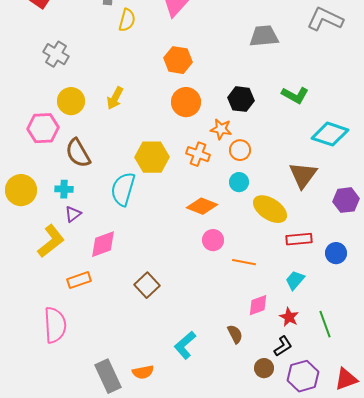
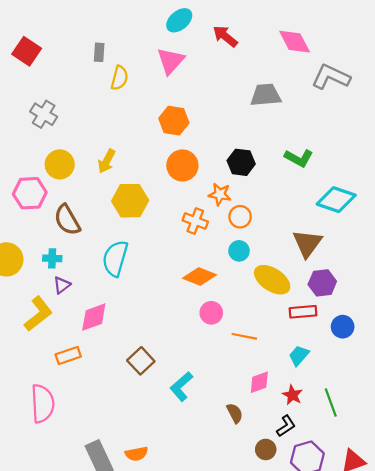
yellow hexagon: (152, 157) -> (130, 201), moved
purple hexagon: (346, 200) -> (322, 283), moved
cyan L-shape: (185, 345) -> (181, 386), moved

